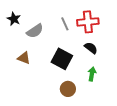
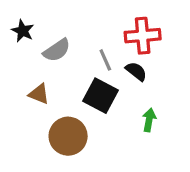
gray line: (65, 24) -> (105, 60), moved
black semicircle: (91, 48) -> (136, 71), moved
brown circle: (68, 89) -> (68, 136), moved, size x1.5

